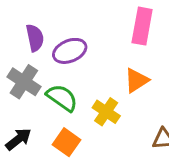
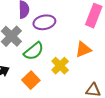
green semicircle: (62, 98) -> (34, 51), turned 95

